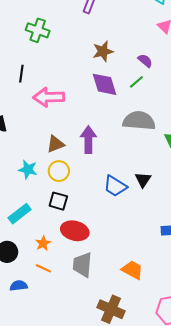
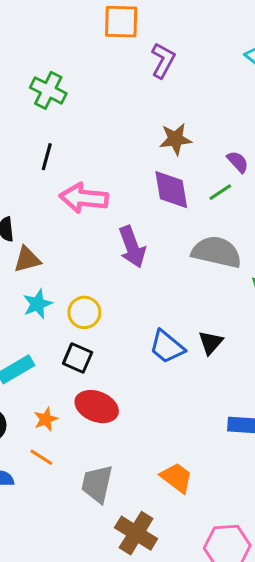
green cross: (38, 30) -> (48, 90), moved
purple arrow: (88, 140) -> (132, 247), moved, turned 152
brown triangle: (55, 144) -> (27, 259), moved
cyan star: (28, 170) -> (37, 304), turned 30
gray trapezoid: (82, 265) -> (97, 484), moved

